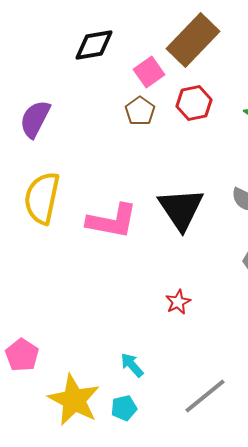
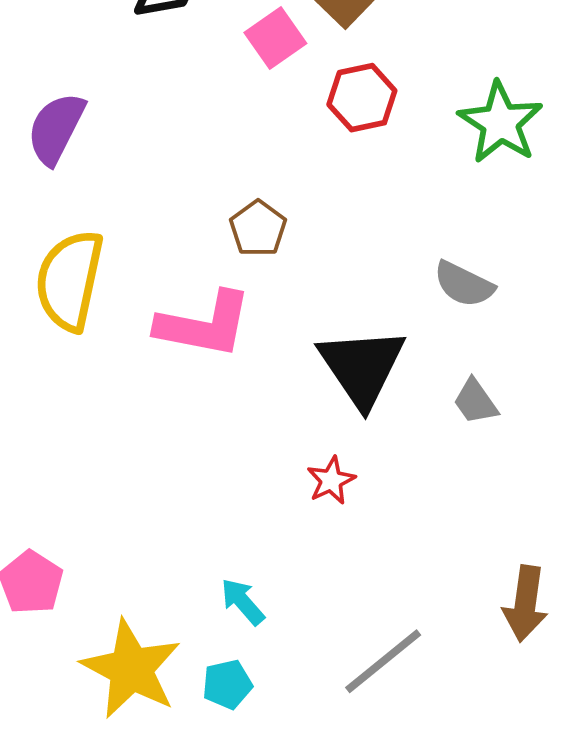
brown pentagon: (140, 111) -> (258, 228), moved
black triangle: (181, 209) -> (362, 367), moved

